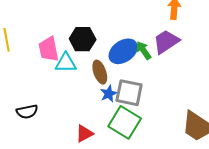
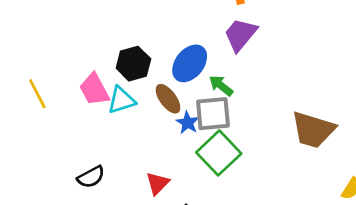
green arrow: (144, 50) -> (221, 86), moved
green square: (125, 122) -> (219, 153), turned 32
red triangle: (84, 133) -> (158, 183), moved

